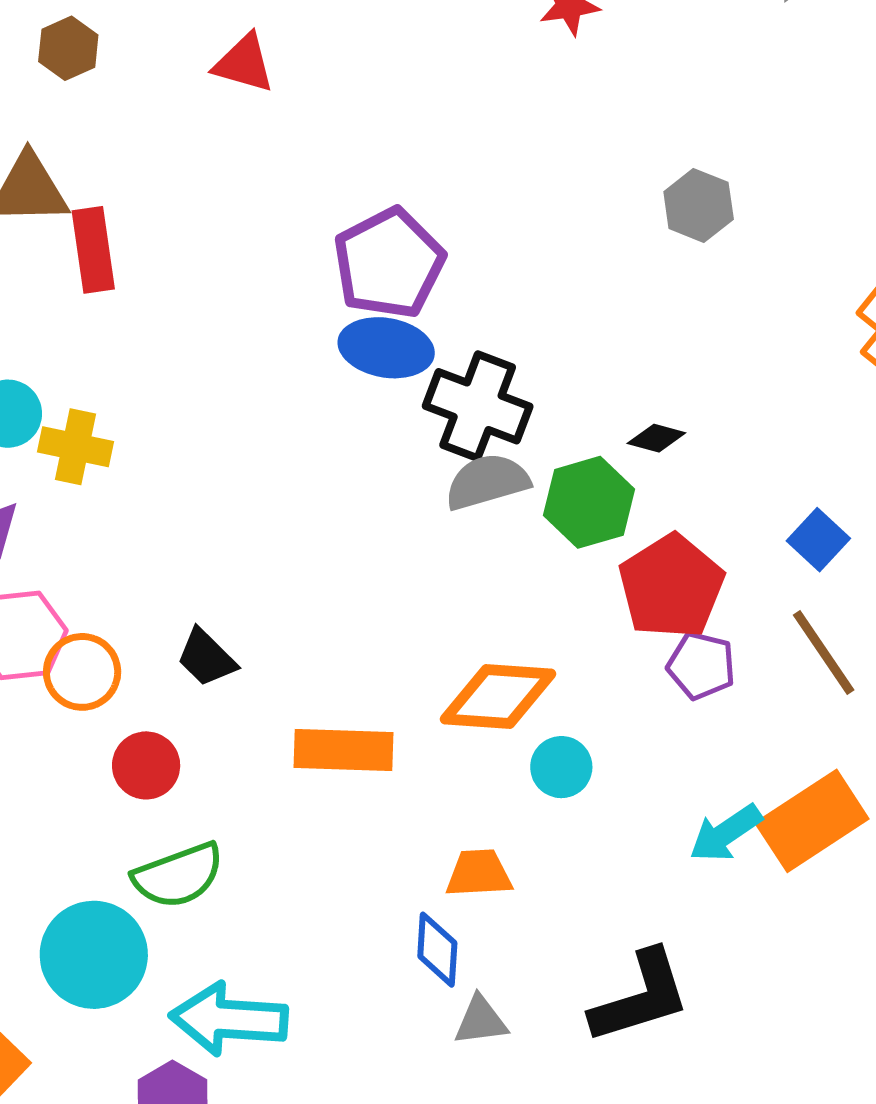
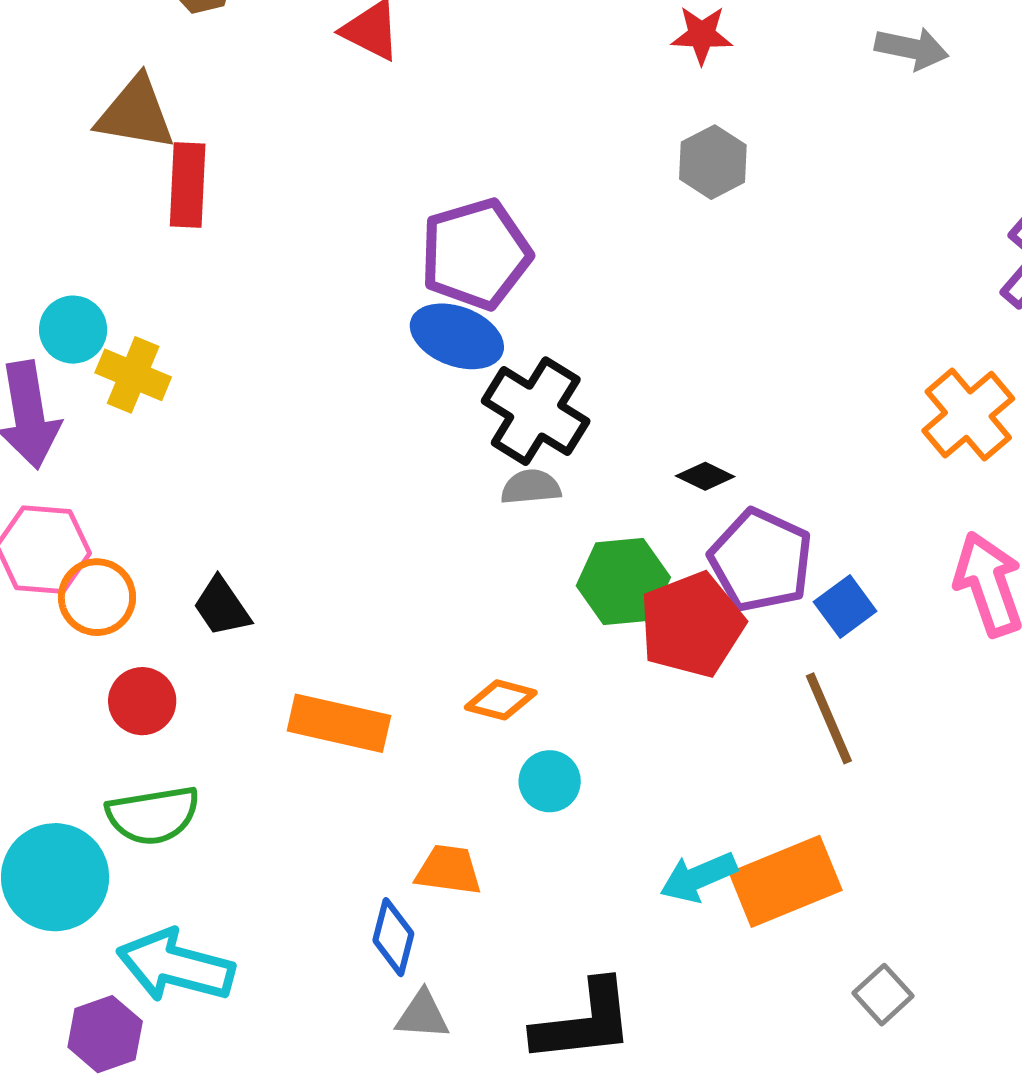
gray hexagon: (699, 205) -> (713, 162), moved
gray semicircle: (487, 482) -> (531, 487), size x0.7
green hexagon: (589, 502) -> (623, 581), moved
purple pentagon: (701, 666) -> (761, 560), moved, size x1.5
orange diamond: (498, 697) -> (501, 700), size x0.6

